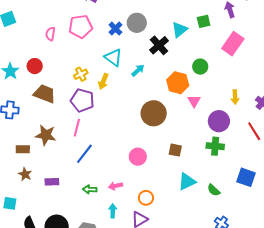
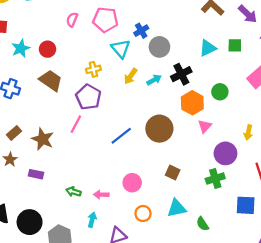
gray circle: (137, 23) -> (159, 47), moved
black cross: (159, 45) -> (181, 74), moved
cyan triangle: (113, 57) -> (121, 49), moved
yellow arrow: (103, 81) -> (131, 76), moved
brown star: (46, 135) -> (43, 139), moved
green cross: (215, 146) -> (215, 179), turned -36
brown rectangle: (23, 149) -> (14, 133), turned -56
blue line: (84, 154) -> (121, 136), moved
pink circle: (138, 157) -> (132, 183), moved
blue square: (246, 177) -> (246, 205), moved, turned -30
orange circle: (146, 198) -> (143, 214), moved

